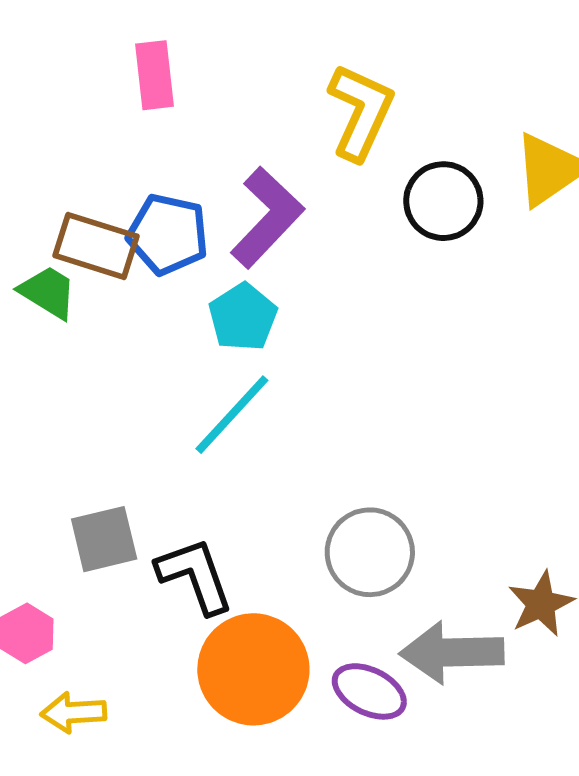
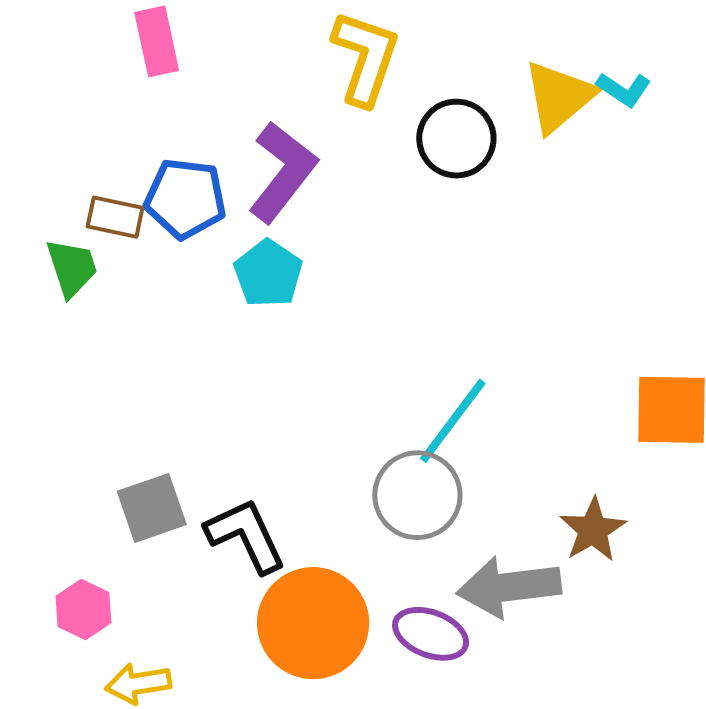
brown rectangle: (96, 246) -> (115, 217), size x0.7
green trapezoid: (48, 292) -> (72, 268), turned 46
cyan line: (232, 415) -> (453, 421), moved

